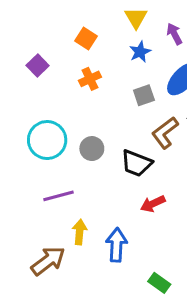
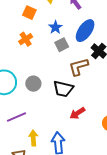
orange square: (86, 38) -> (29, 13), moved
blue star: (140, 52) -> (55, 27), moved
brown L-shape: (165, 133) -> (79, 67), turned 30

